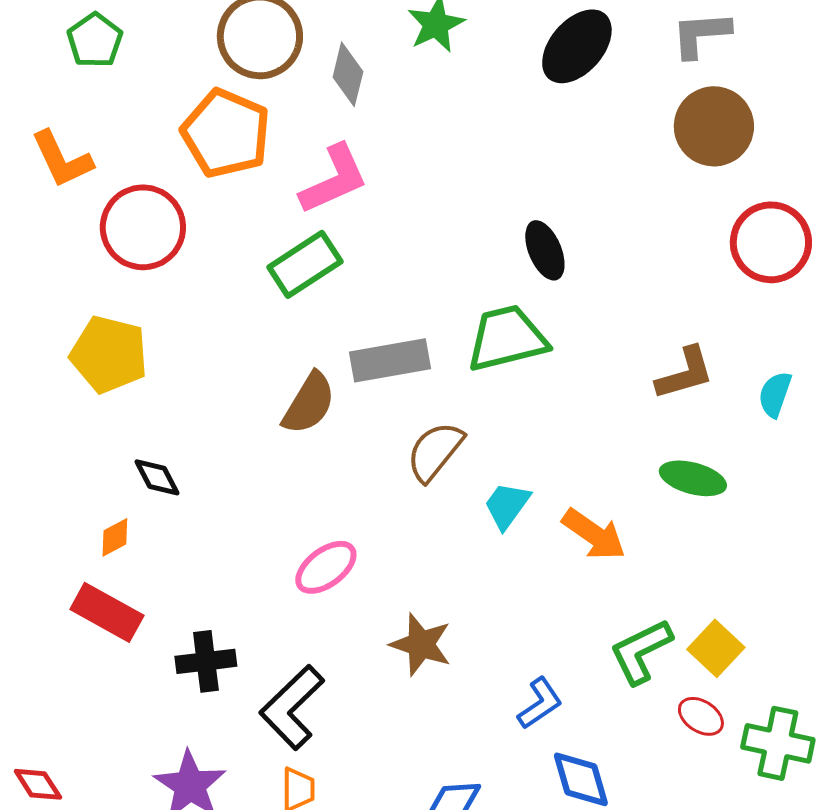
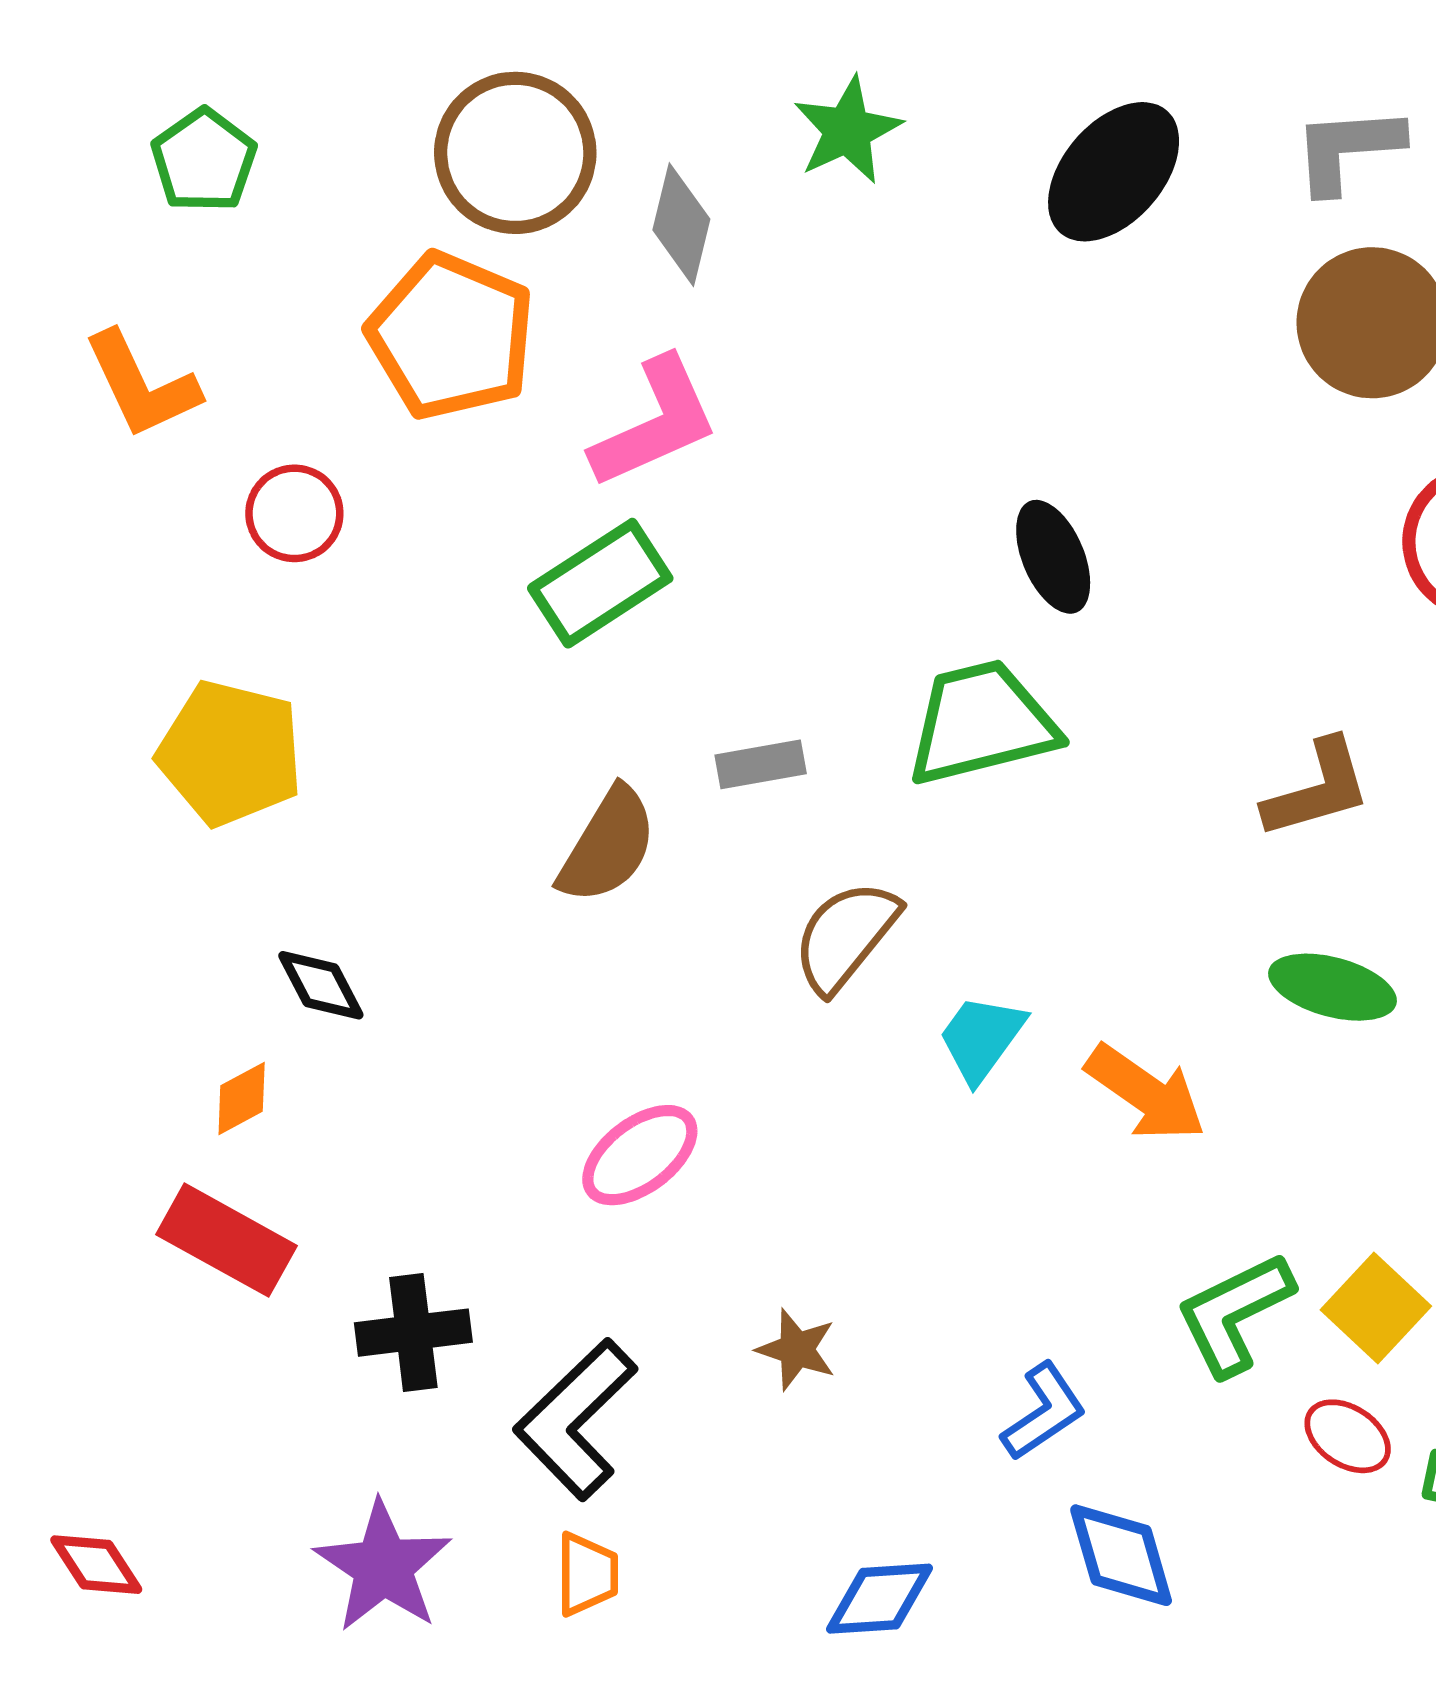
red circle: (143, 227) -> (294, 513), size x0.6
gray rectangle: (390, 360) -> (761, 764), size x0.6
brown star: (421, 644) -> (796, 1350), moved, size x0.7

